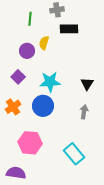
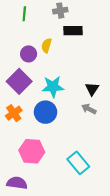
green line: (30, 19) -> (24, 14), moved
purple square: (18, 77) -> (19, 81), size x1.6
gray arrow: (84, 112) -> (89, 109), moved, turned -72

